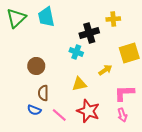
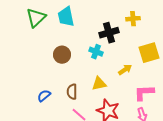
brown circle: (36, 66) -> (62, 55), moved
brown semicircle: (43, 93) -> (72, 92), moved
blue semicircle: (34, 110) -> (44, 96), moved, turned 120

